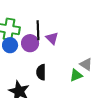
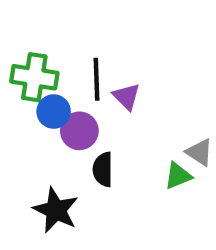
purple circle: (30, 43) -> (79, 131), moved
blue circle: (10, 45) -> (54, 112), moved

